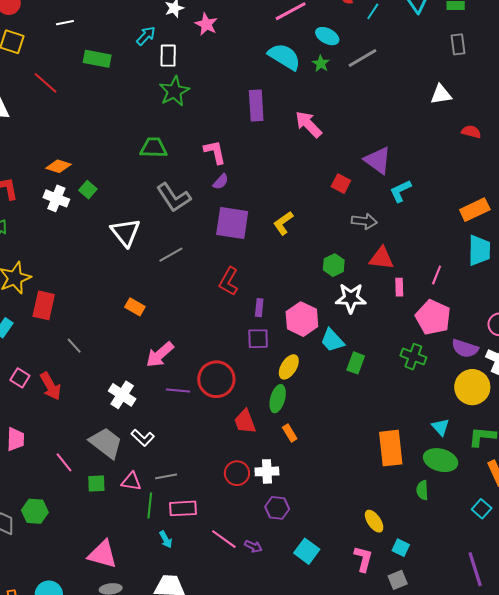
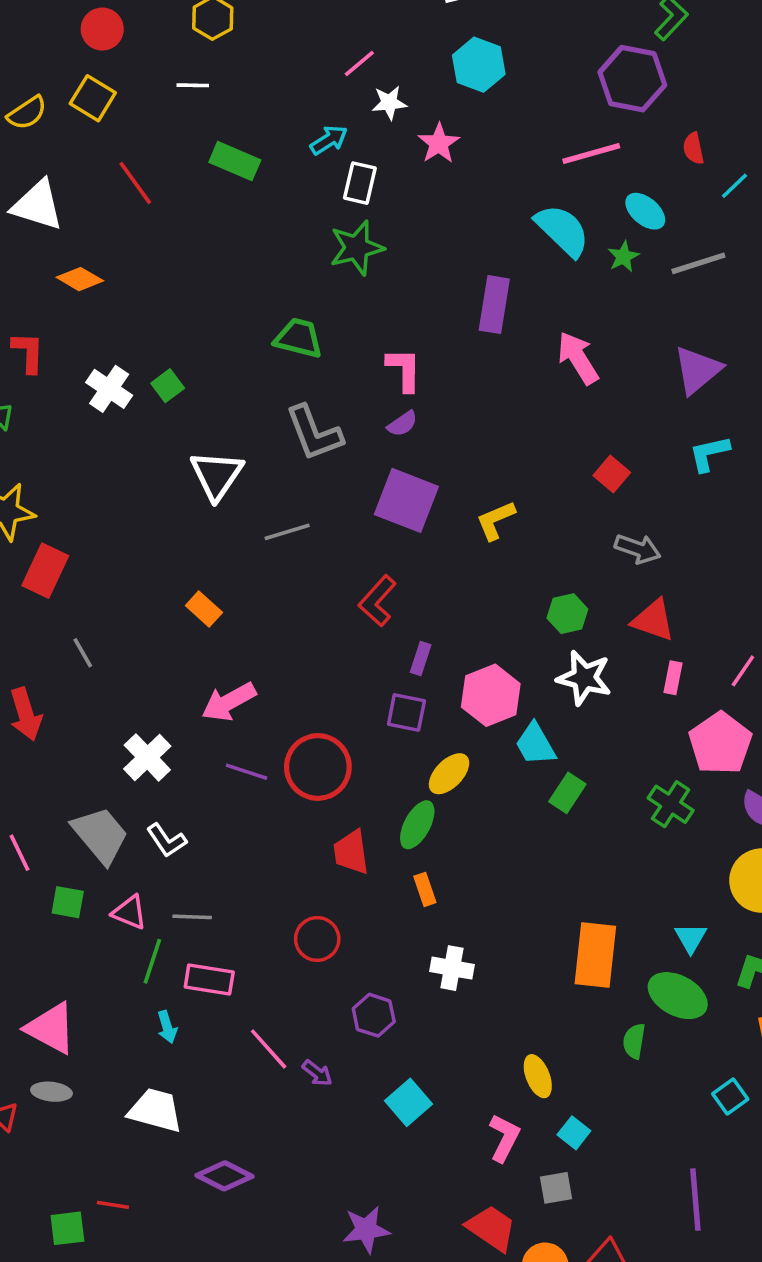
purple triangle: (378, 160) -> (697, 370), moved, turned 32
orange diamond: (58, 166) -> (80, 279), moved
cyan L-shape: (401, 191) -> (709, 453), moved
white cross: (267, 471) -> (452, 968), moved

